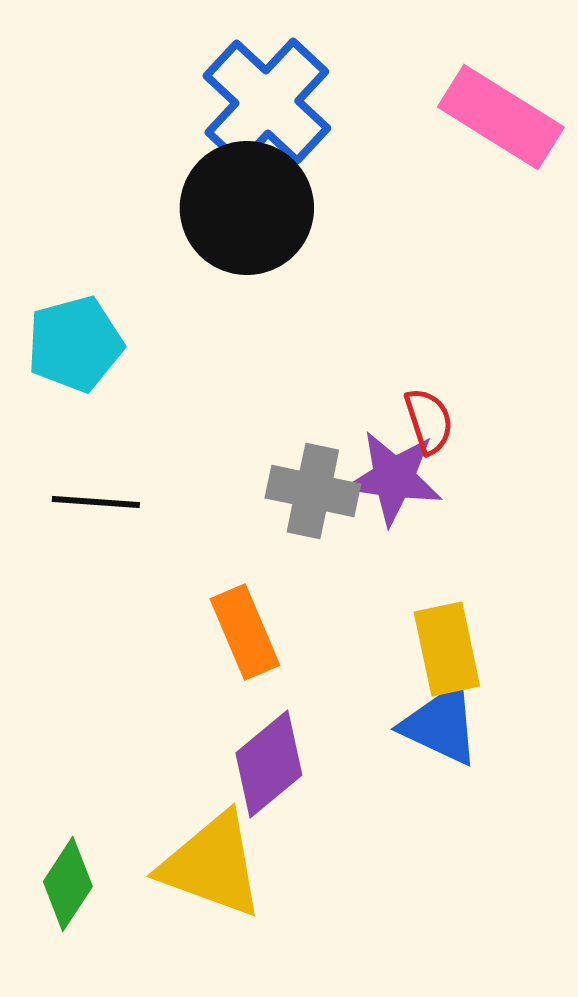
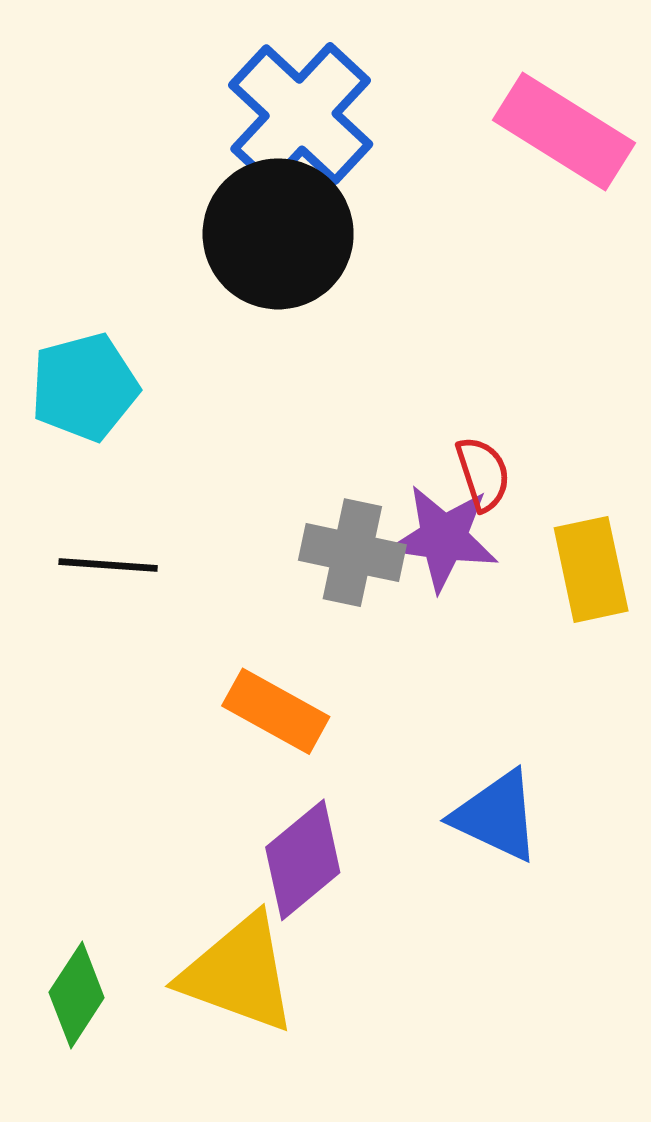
orange rectangle: (245, 632) -> (276, 711), turned -38
yellow rectangle: (447, 649) -> (591, 569), moved

